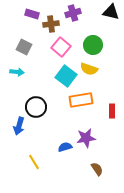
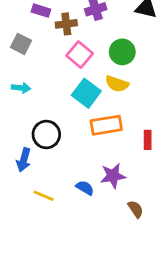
gray square: (24, 47) -> (21, 44), moved
blue semicircle: (65, 147) -> (85, 188), turned 48
yellow line: (34, 162) -> (44, 196), moved, turned -35
brown semicircle: (97, 169) -> (136, 209), moved

